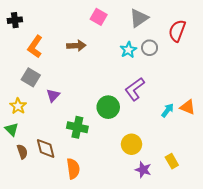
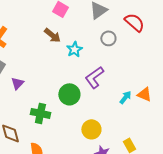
red semicircle: (177, 31) -> (134, 22), turned 110
brown arrow: (76, 46) -> (52, 35), moved, turned 42
cyan star: (128, 50) -> (74, 49), moved

